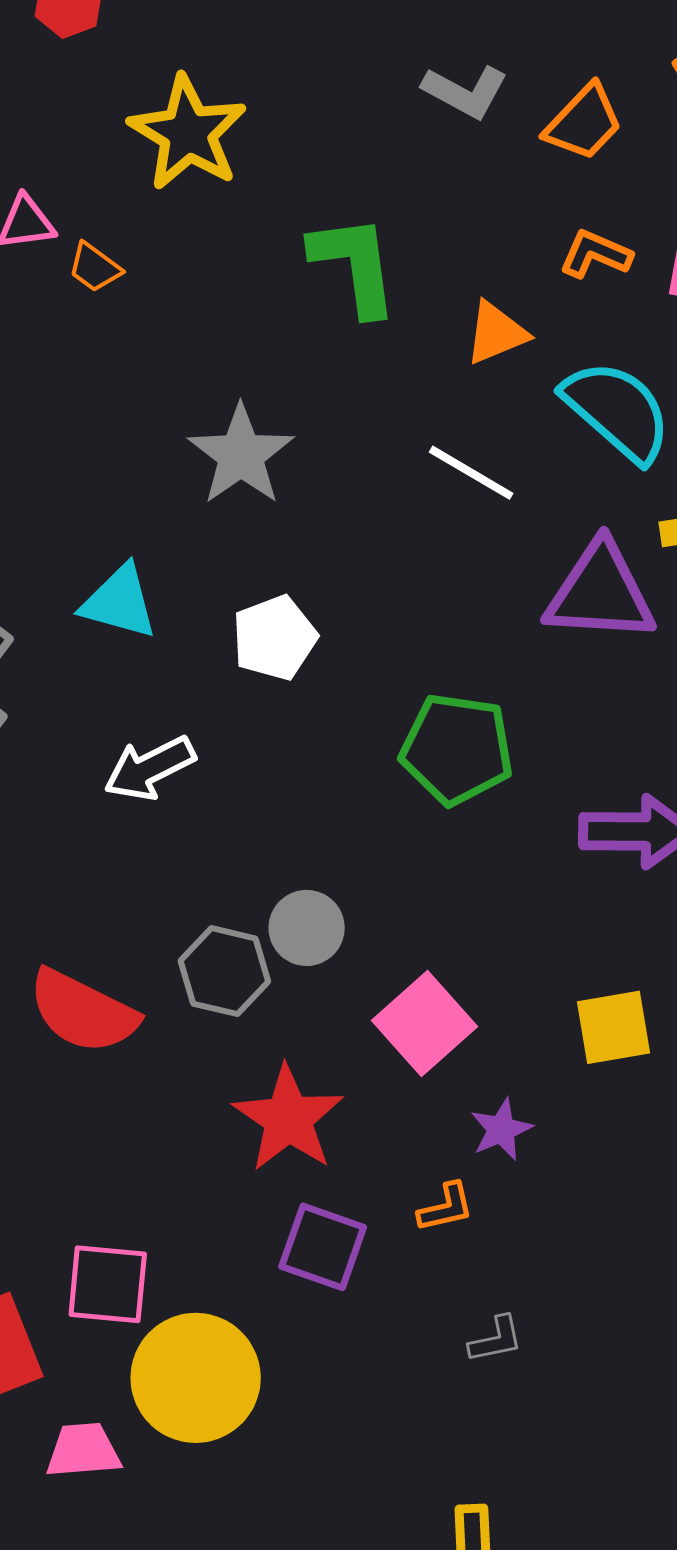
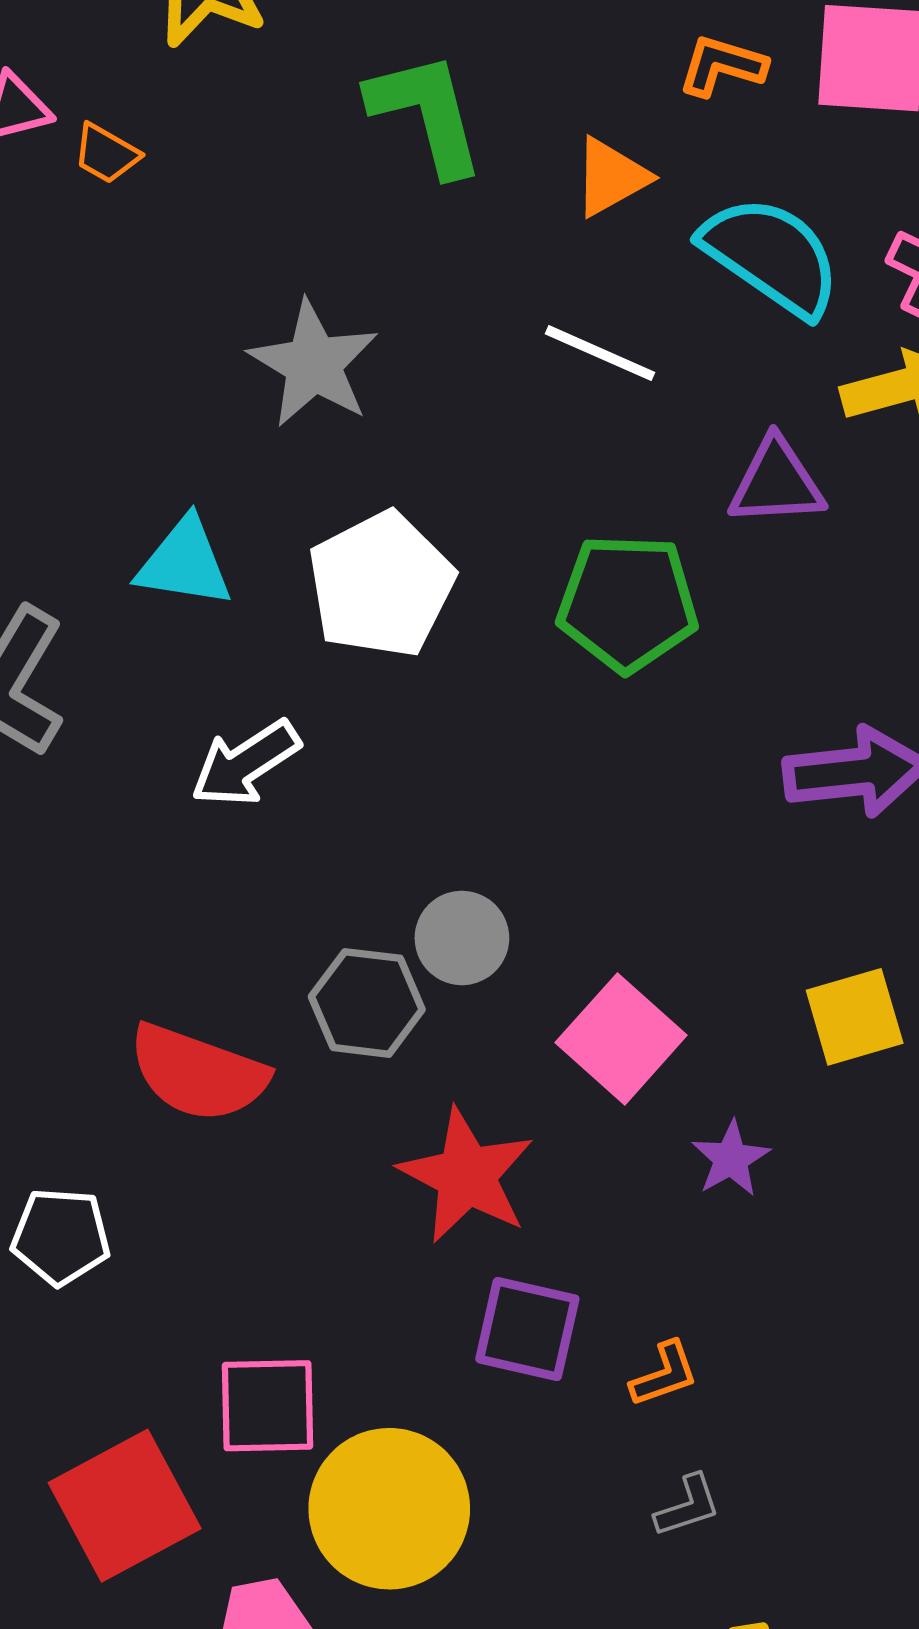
purple triangle: (600, 592) -> (776, 482), size x0.7
white pentagon: (275, 638) -> (381, 585), size x1.4
green pentagon: (457, 749) -> (627, 603), moved
orange L-shape: (446, 1207) -> (664, 1374), moved
gray L-shape: (496, 1339) -> (688, 1506), moved

